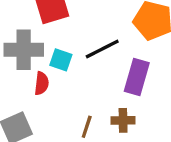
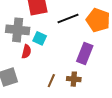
black line: (102, 49) -> (68, 18), moved

